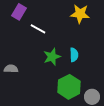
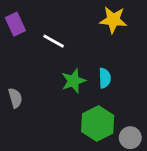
purple rectangle: (19, 12) -> (15, 24), moved, turned -56
gray semicircle: (11, 69) -> (15, 98), turned 72

